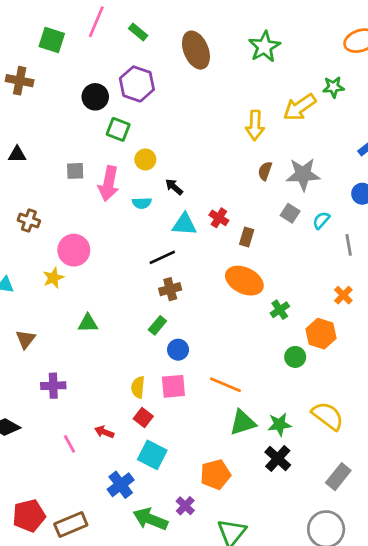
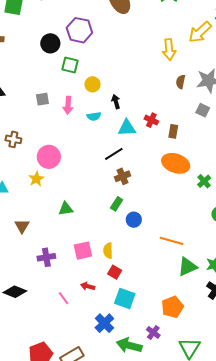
pink arrow: (109, 184) -> (68, 105), size x0.7
black arrow: (174, 187) -> (116, 102), turned 40
pink square: (173, 386) -> (83, 251), moved

